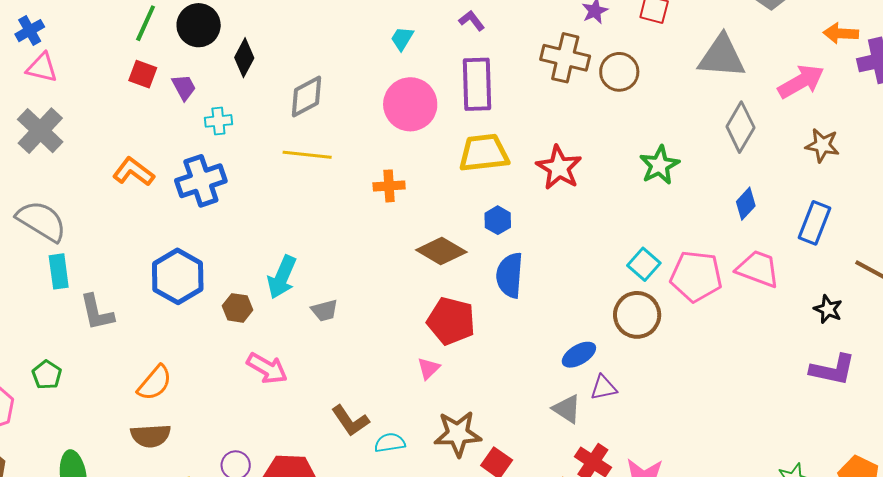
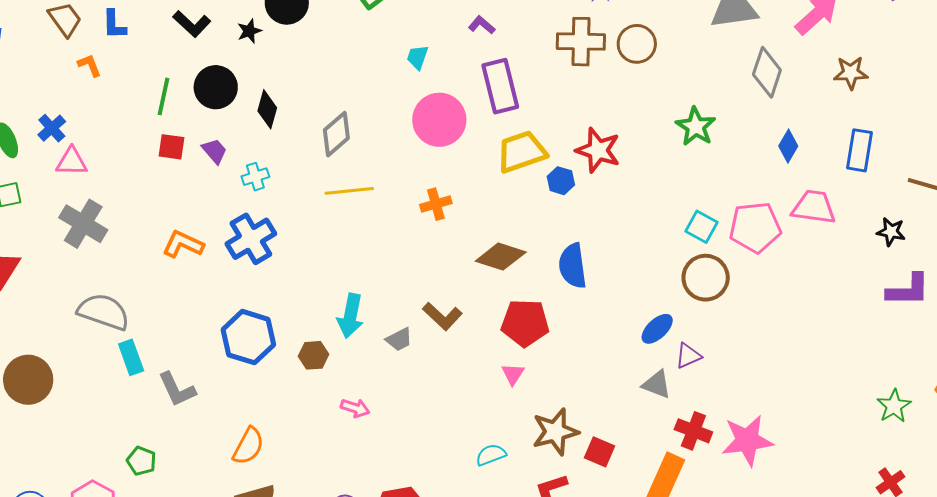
blue hexagon: (498, 220) -> (561, 181), moved
pink arrow: (267, 368) -> (355, 408), size x0.7
brown L-shape: (350, 421) -> (442, 316), moved

